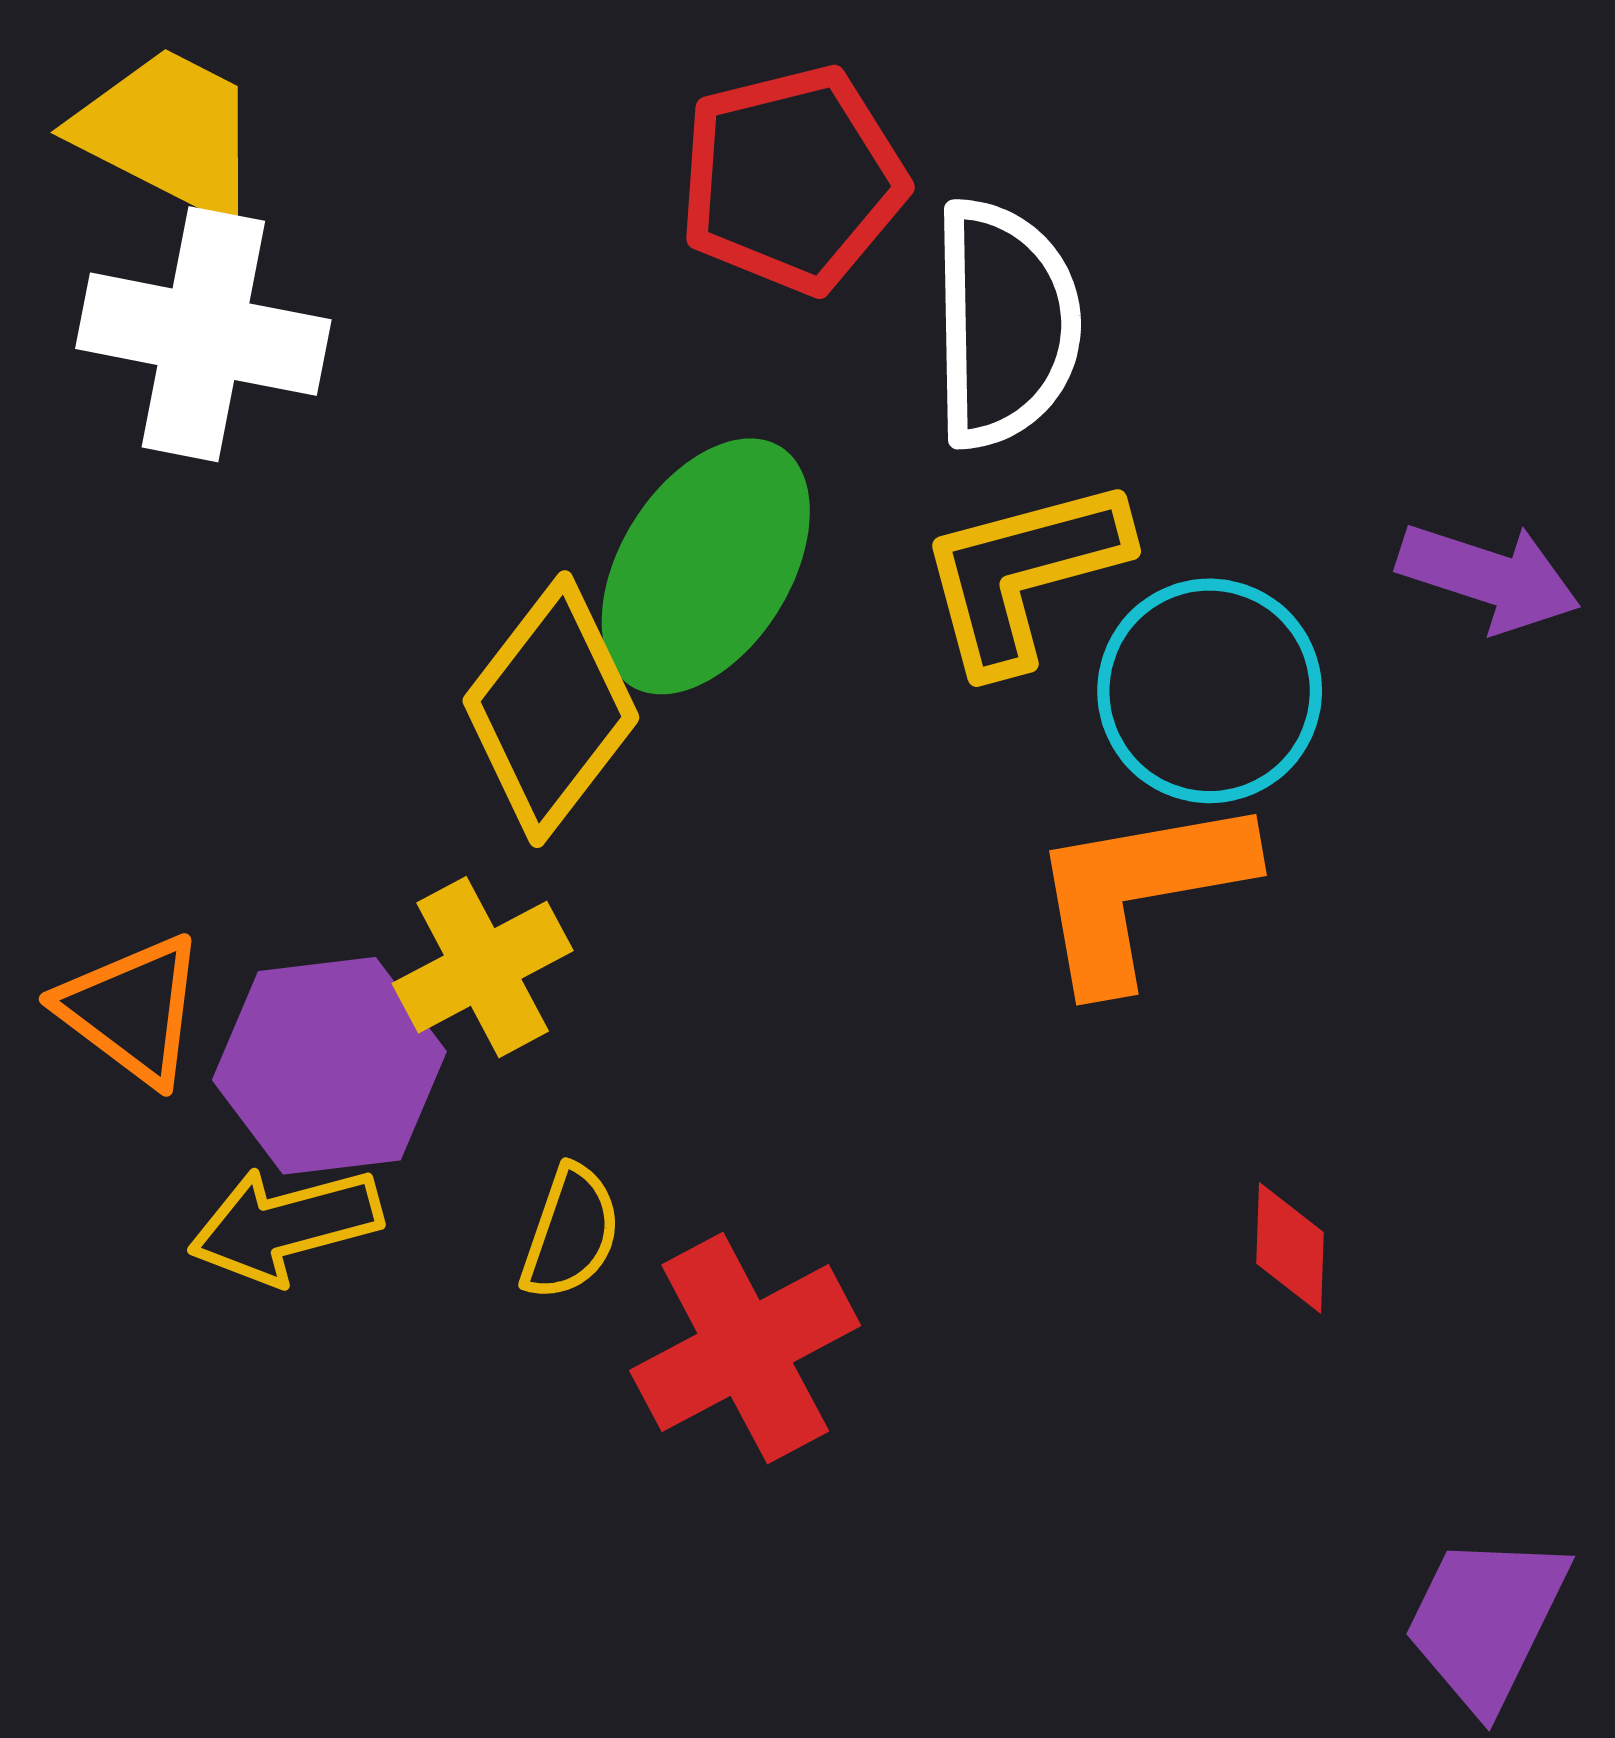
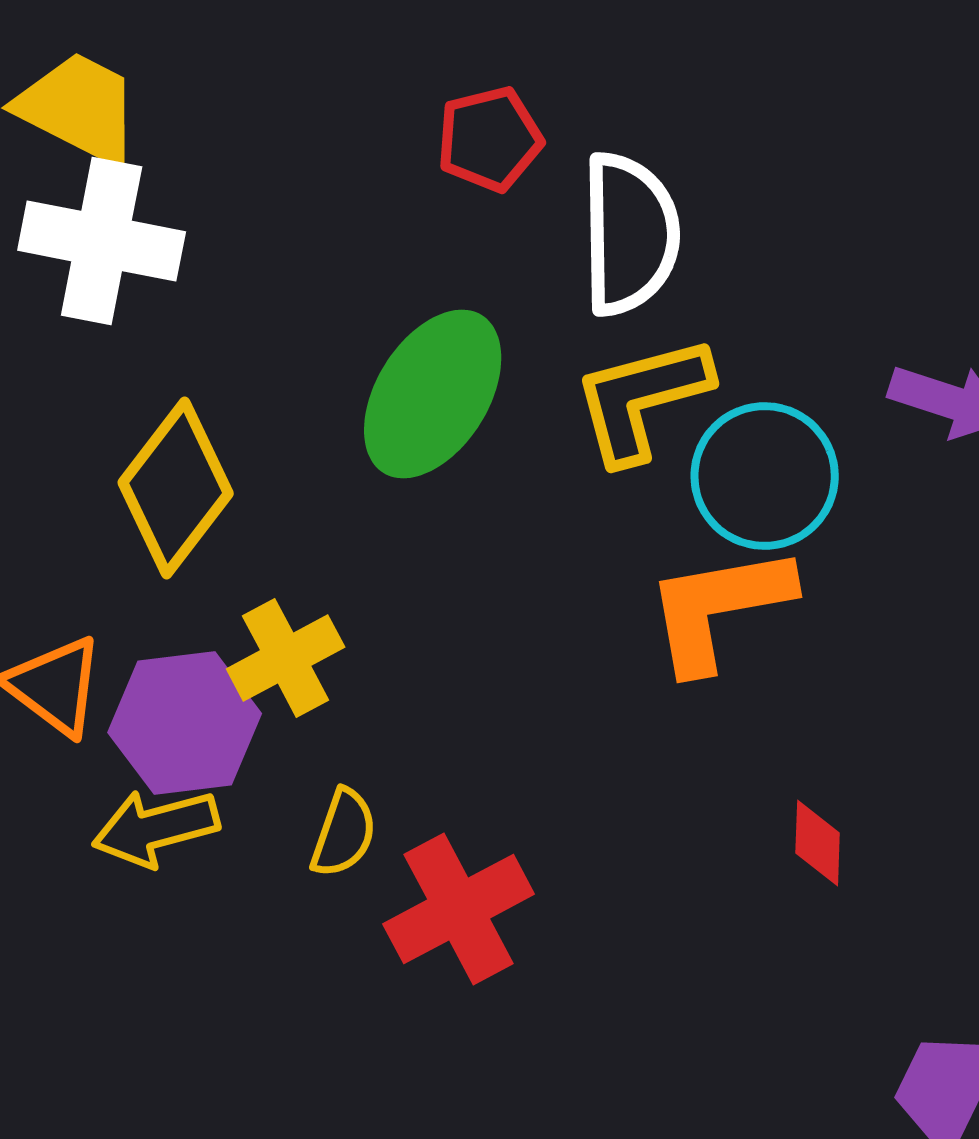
red pentagon: (792, 179) -> (490, 139), size x0.7
yellow diamond: (551, 709) -> (176, 488), moved

